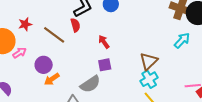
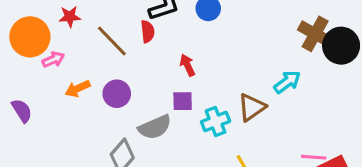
cyan arrow: (182, 40) -> (287, 82), moved
purple circle: (44, 65) -> (117, 94), moved
orange arrow: (52, 79) -> (78, 89), moved
cyan cross: (149, 79) -> (216, 122), moved

